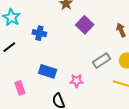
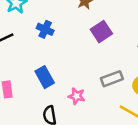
blue rectangle: (48, 71) -> (45, 77), turned 30

